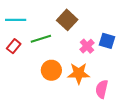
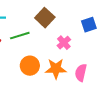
blue square: (107, 41) -> (89, 25), moved, turned -35
pink semicircle: (102, 89) -> (81, 73), moved

